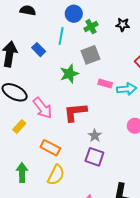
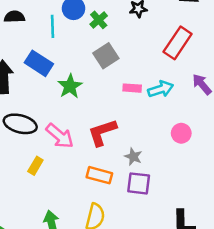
cyan line: (61, 36) -> (52, 26), moved
blue rectangle: (39, 50) -> (39, 63), size x1.5
green star: (69, 74) -> (70, 86), moved
orange rectangle: (50, 148) -> (99, 175), moved

